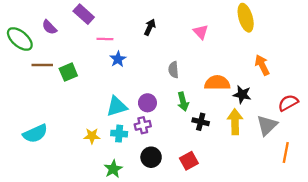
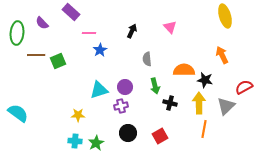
yellow ellipse: (246, 18) -> (225, 16), moved
black arrow: (150, 27) -> (132, 31), moved
green ellipse: (20, 39) -> (17, 33), turned 55
cyan semicircle: (35, 134) -> (18, 113), moved, turned -120
cyan cross: (119, 134) -> (75, 141), moved
orange line: (286, 152) -> (204, 129), moved

